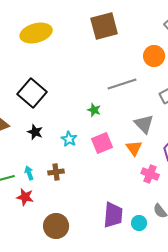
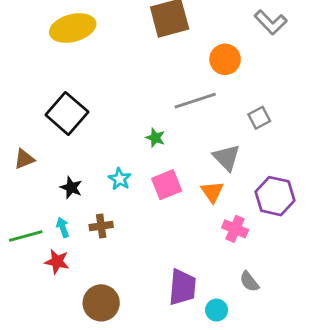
orange circle: (154, 56) -> (225, 59), moved
black star: (35, 132) -> (71, 188), moved
cyan circle: (139, 223) -> (217, 310), moved

